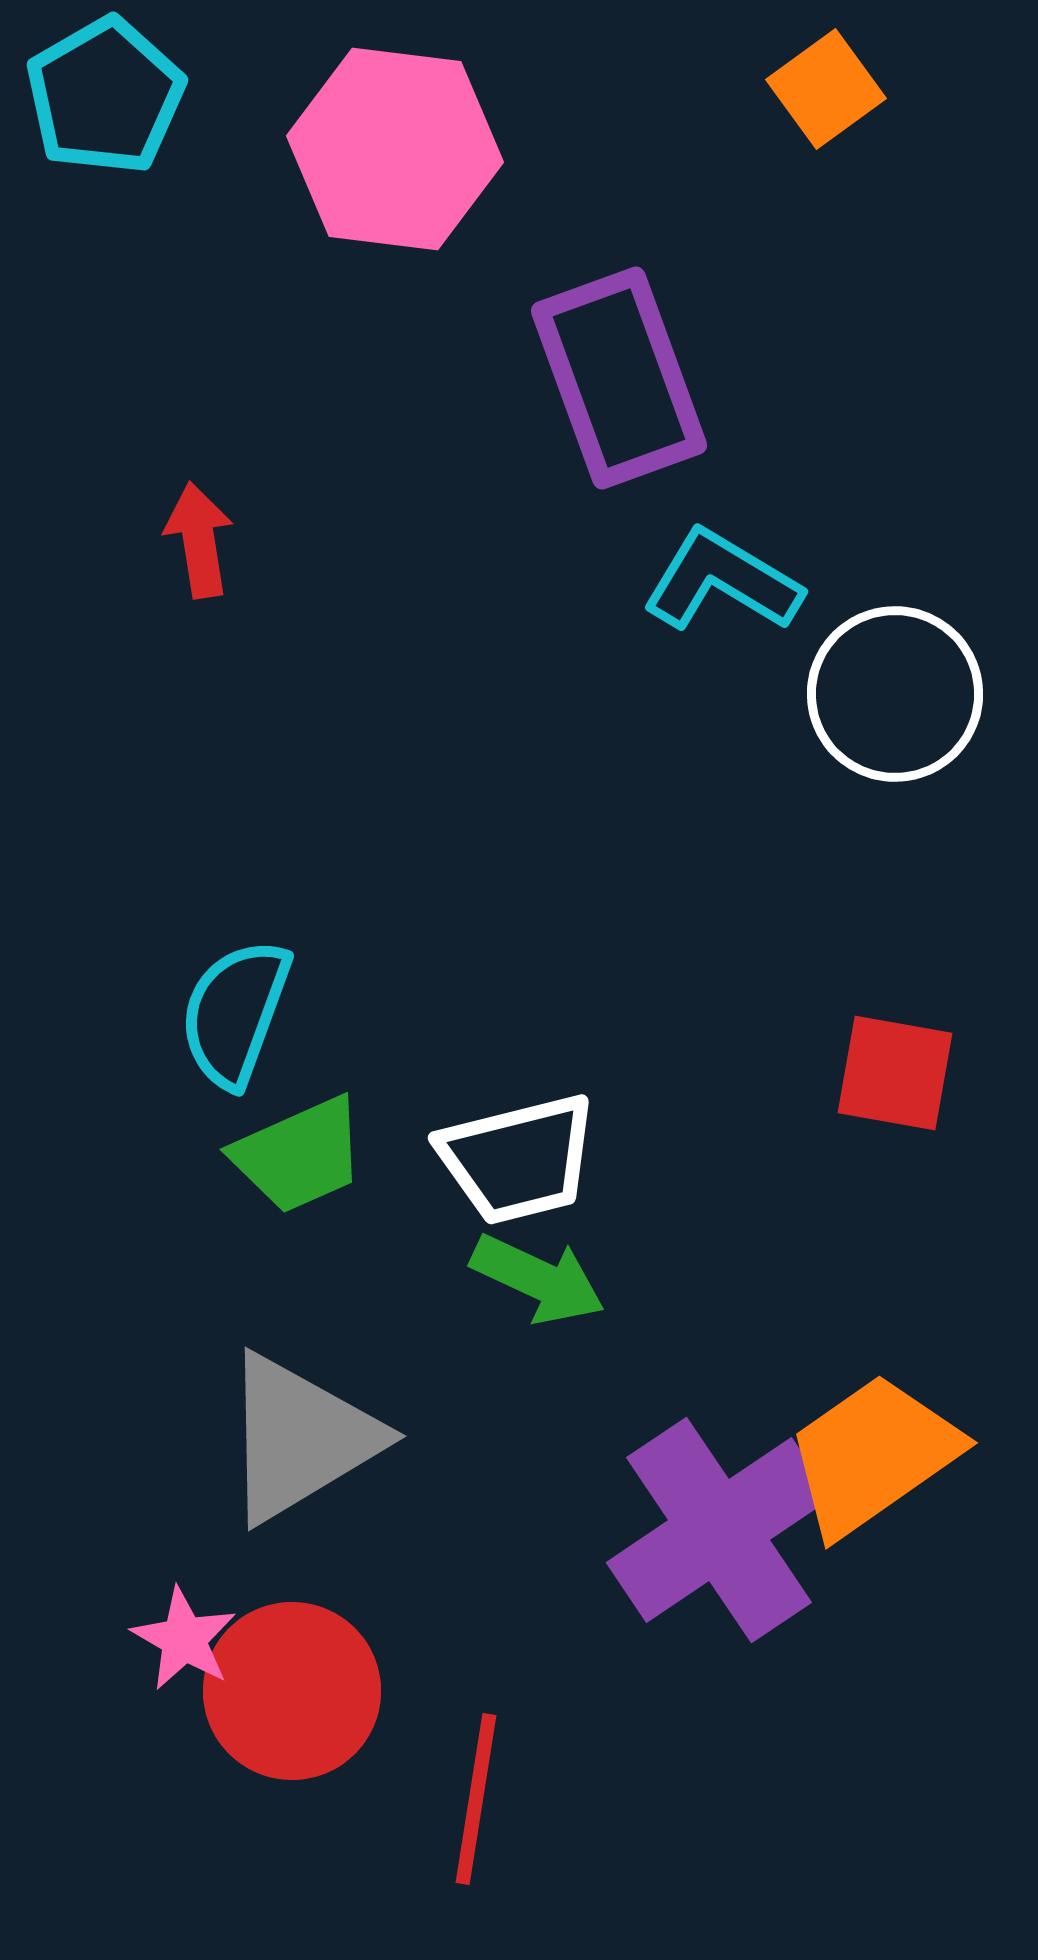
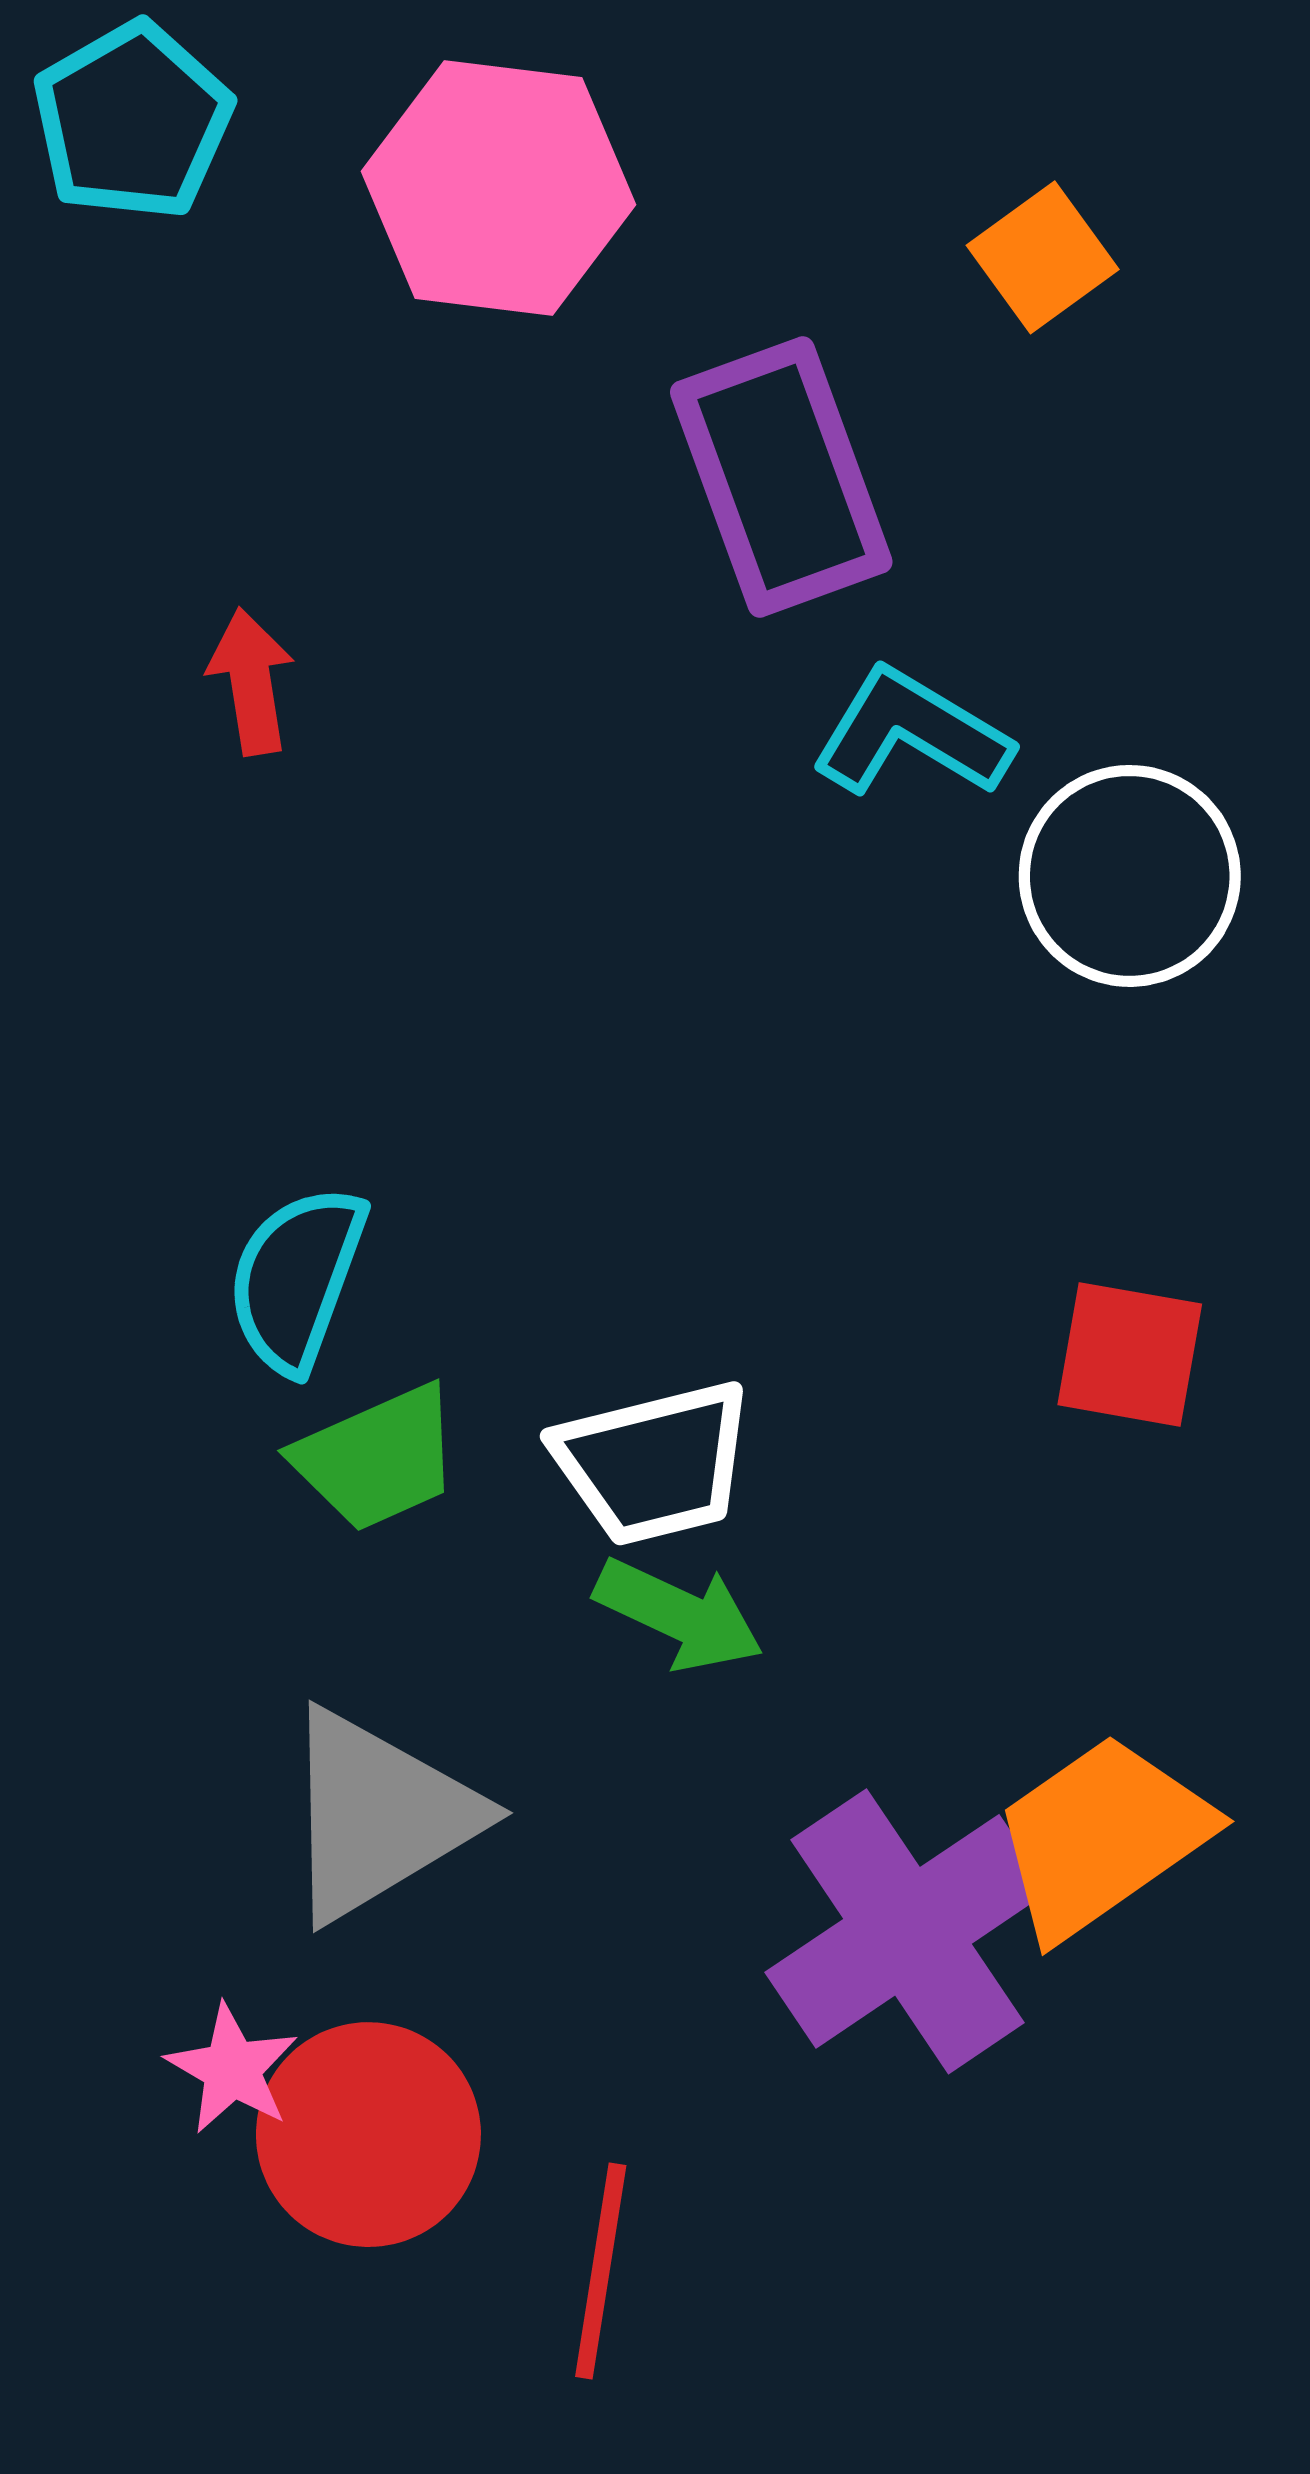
orange square: (826, 89) -> (1043, 257), moved

